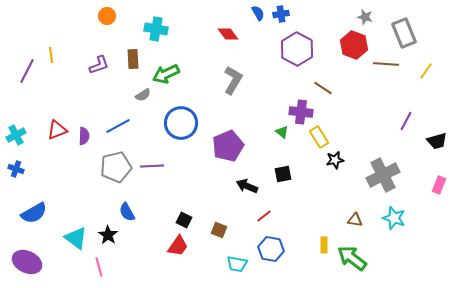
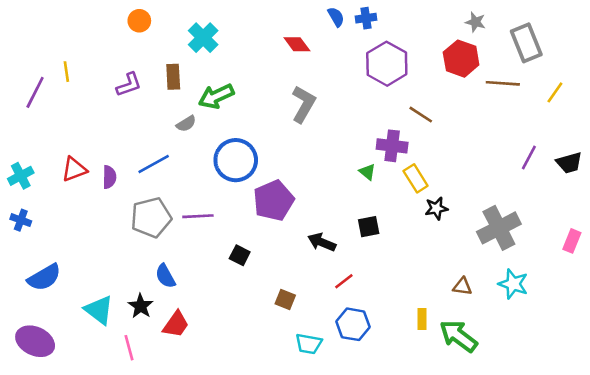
cyan cross: (156, 29) -> (203, 38), turned 35
black trapezoid: (437, 141) -> (569, 163), moved
purple pentagon: (228, 146) -> (274, 201), moved
black square: (184, 220) -> (240, 255), moved
red trapezoid: (178, 246) -> (176, 324), moved

